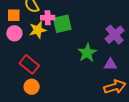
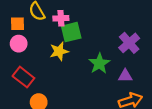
pink cross: (48, 18) -> (61, 18), moved
yellow star: (38, 30) -> (59, 51), moved
red rectangle: (29, 64) -> (23, 77), moved

